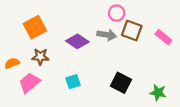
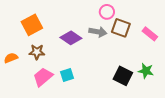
pink trapezoid: (29, 83) -> (43, 77), moved
black square: (121, 83) -> (123, 76), moved
green star: (158, 93) -> (146, 71), moved

